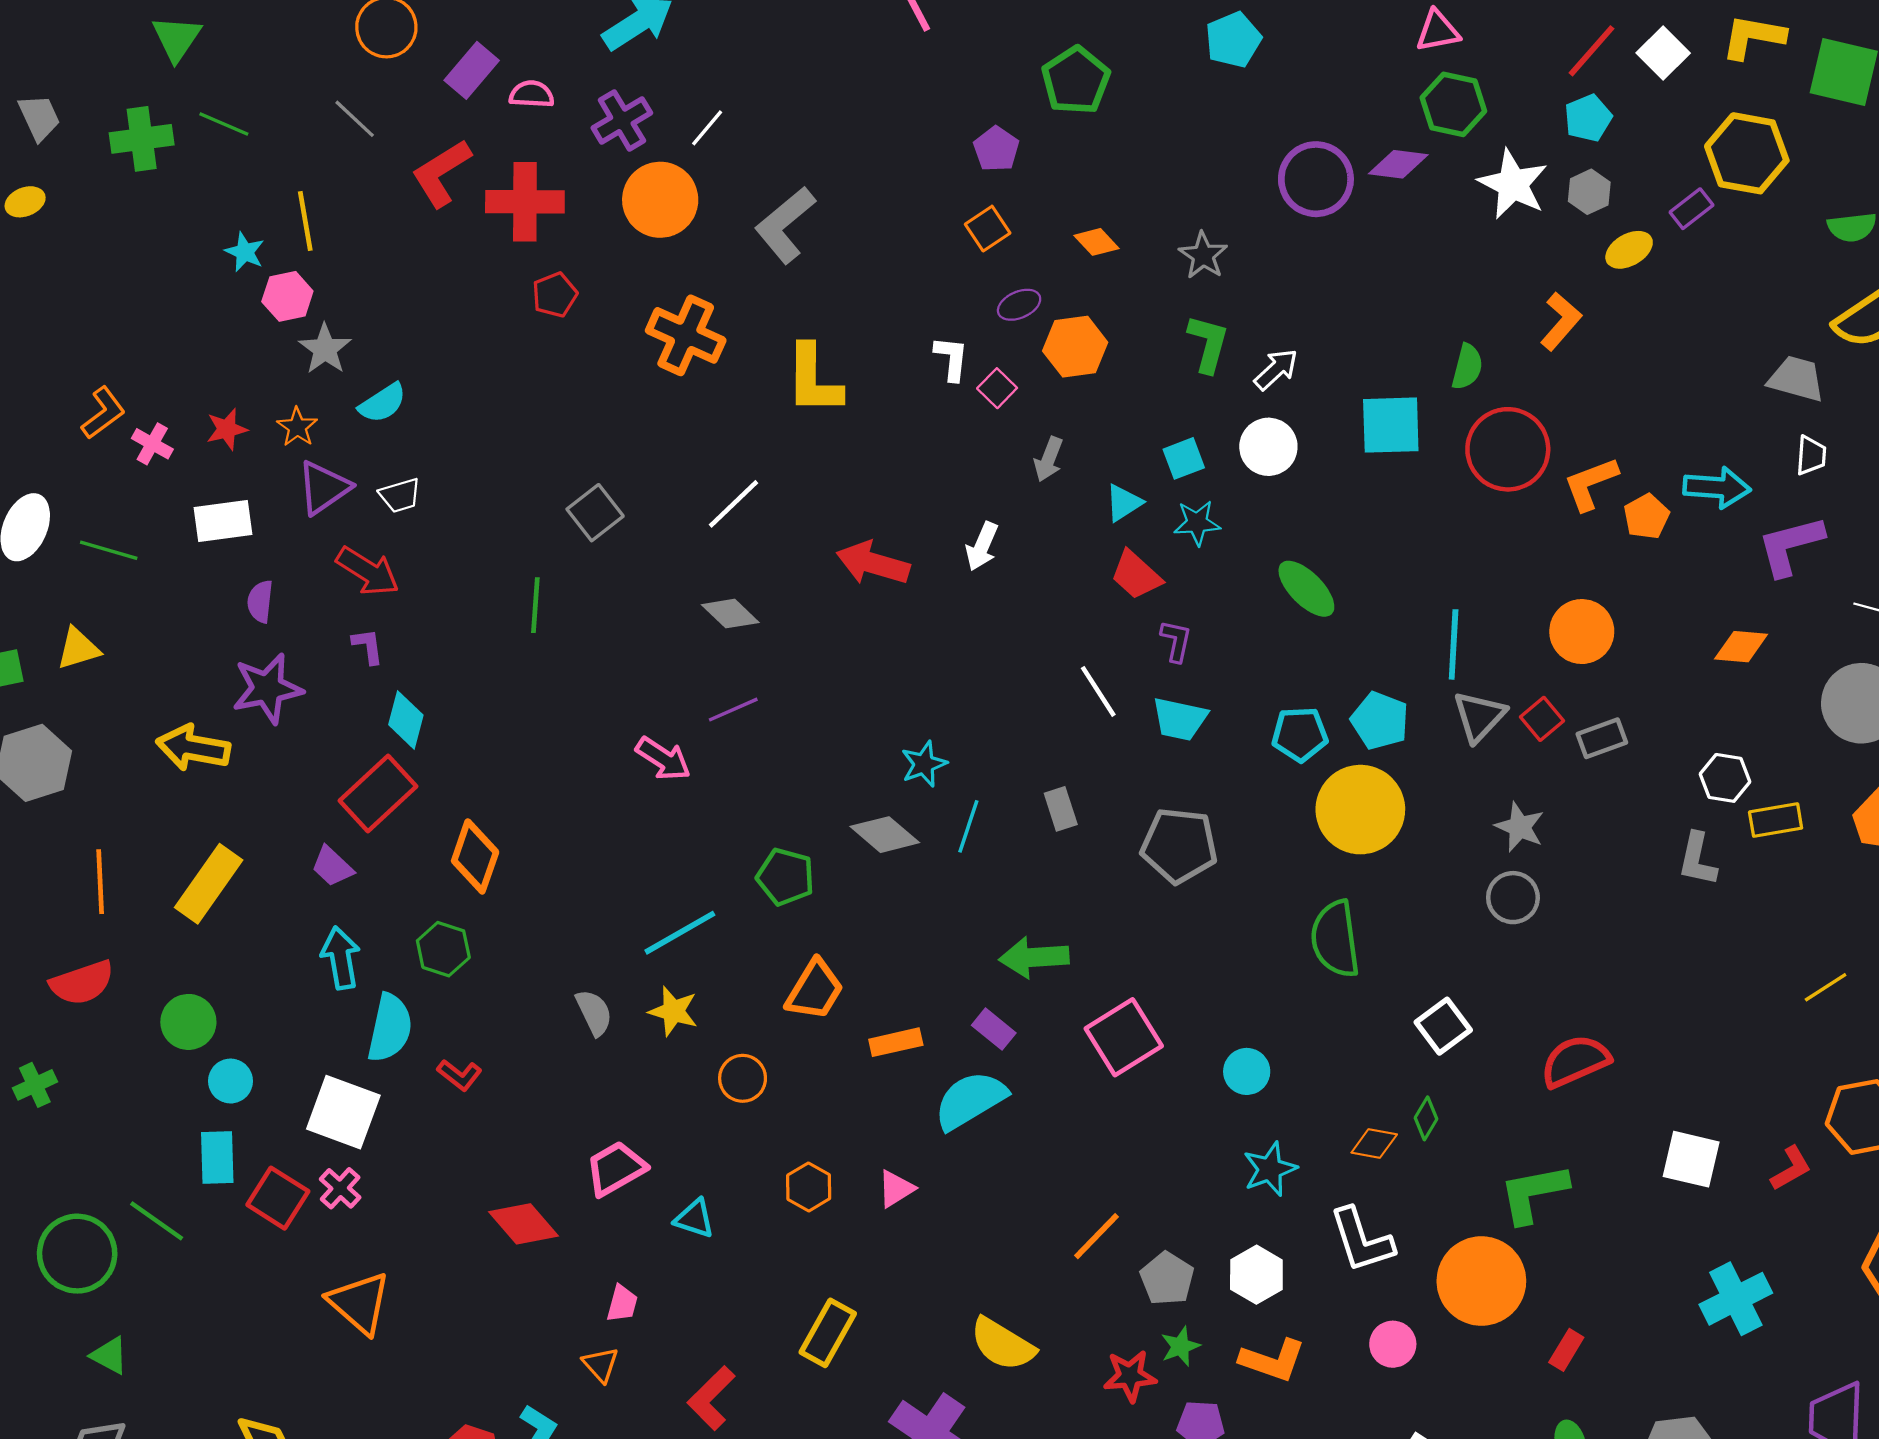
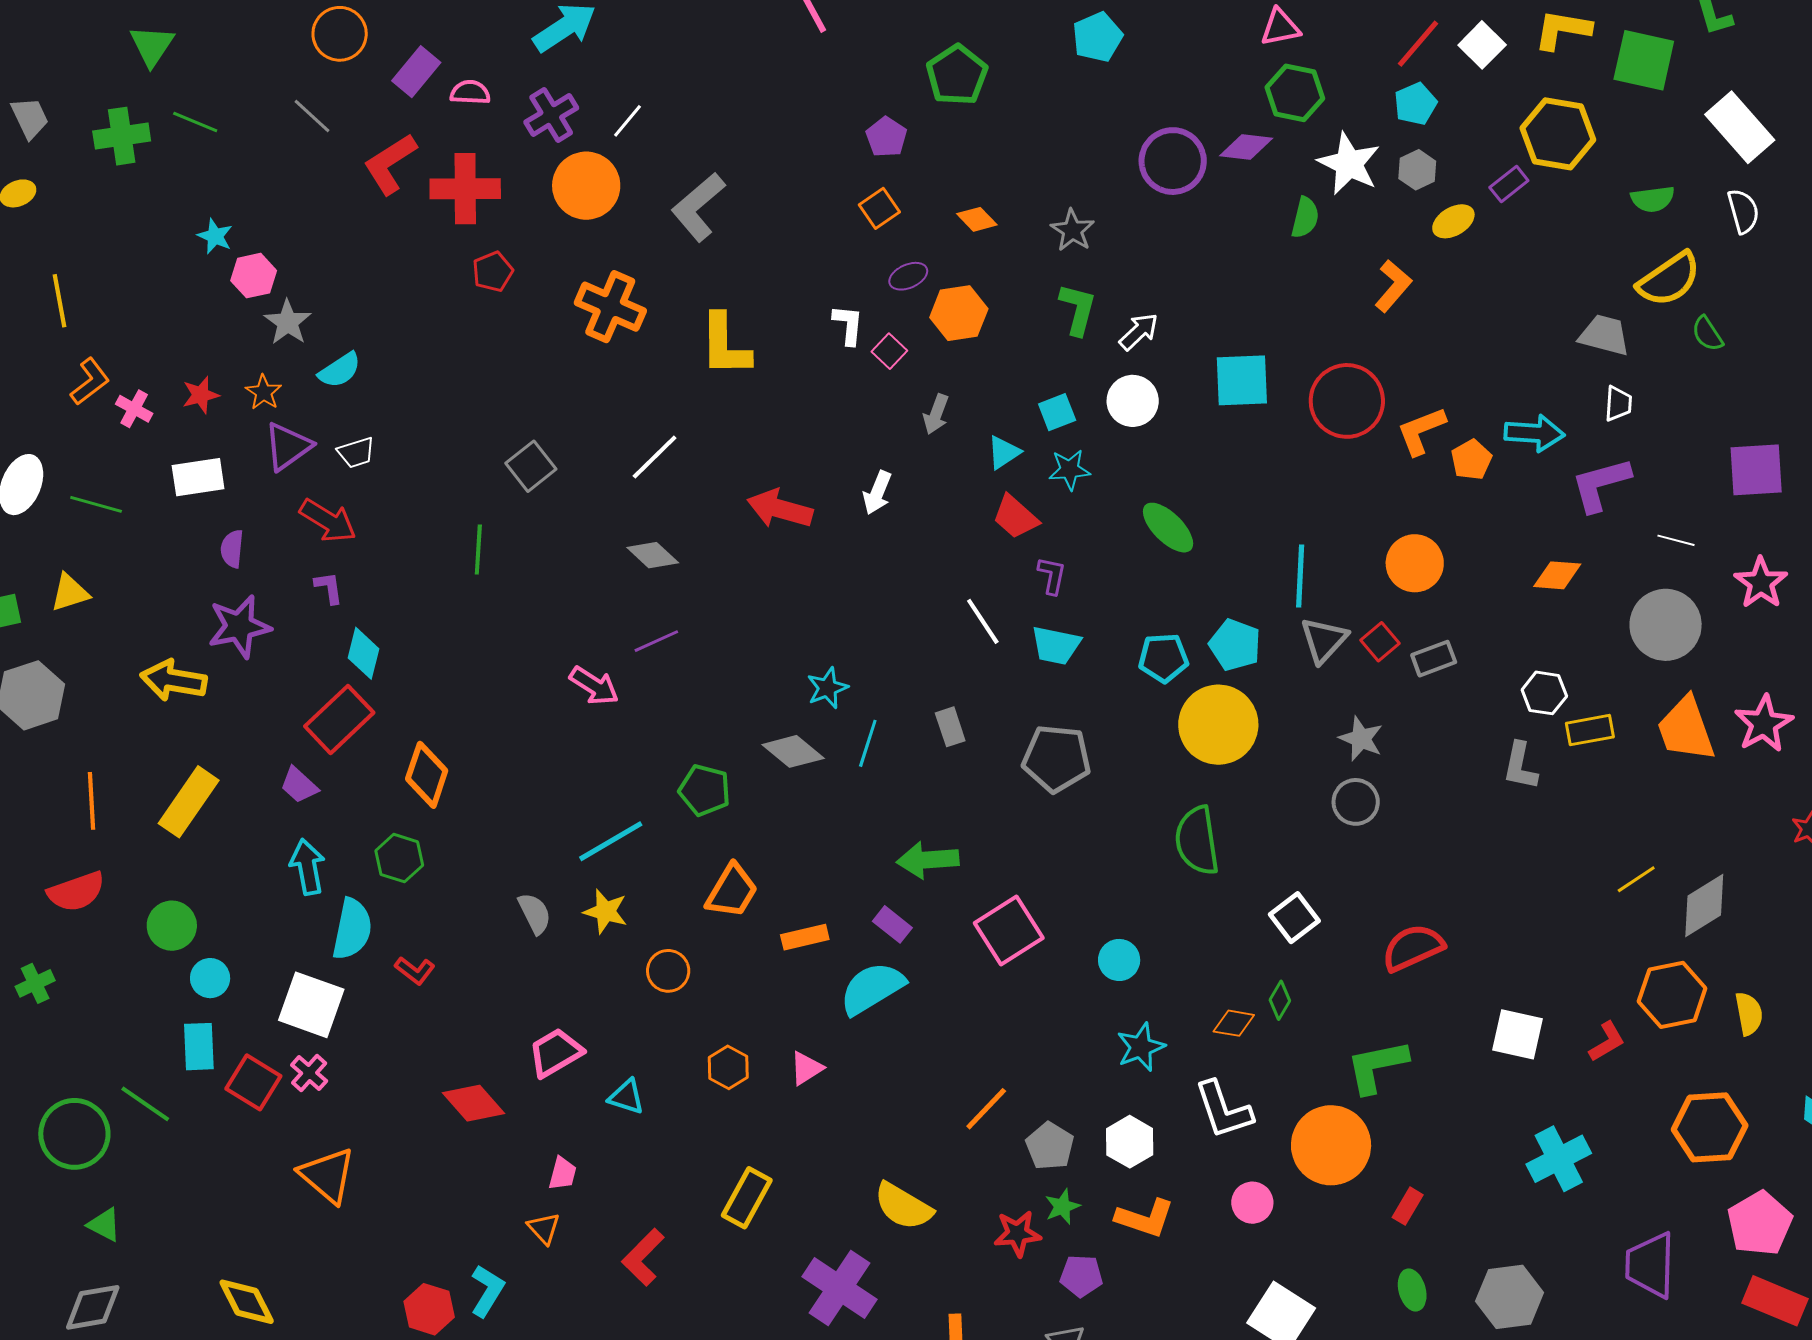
yellow line: (305, 221) -> (60, 301), moved
green semicircle: (1467, 367) -> (1305, 218), moved

